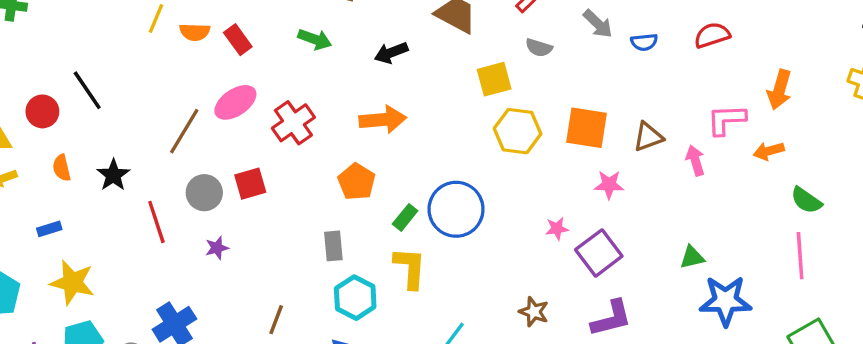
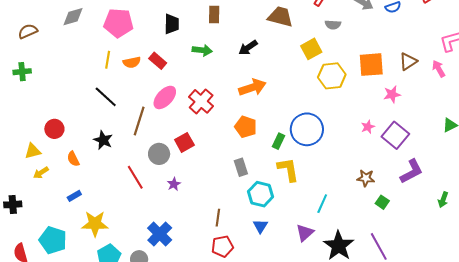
black line: (87, 90) -> (106, 97), moved
black star: (113, 175) -> (103, 140), moved

